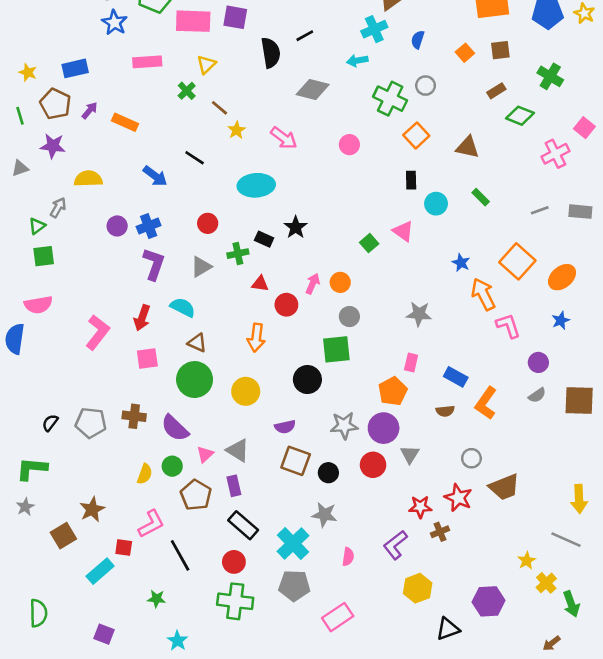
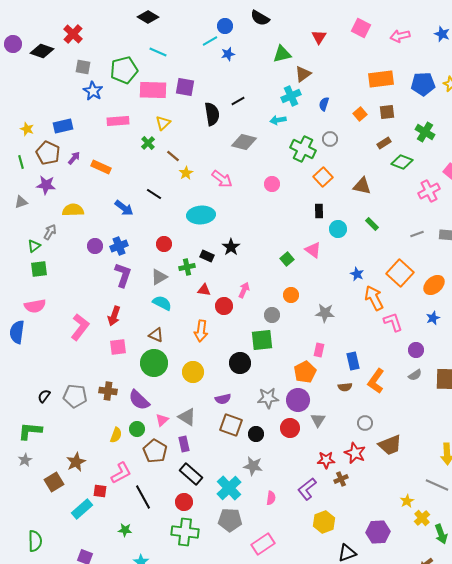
orange circle: (340, 282) -> (291, 295), moved
cyan semicircle: (183, 307) -> (162, 303), moved
blue rectangle: (456, 377) -> (353, 361), turned 48

